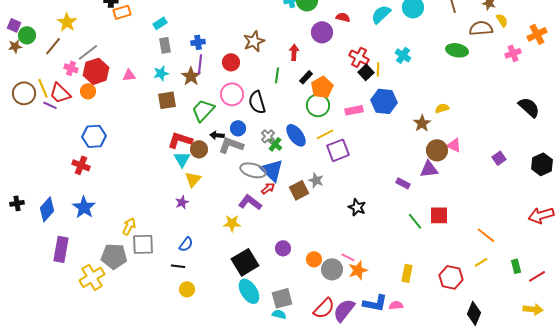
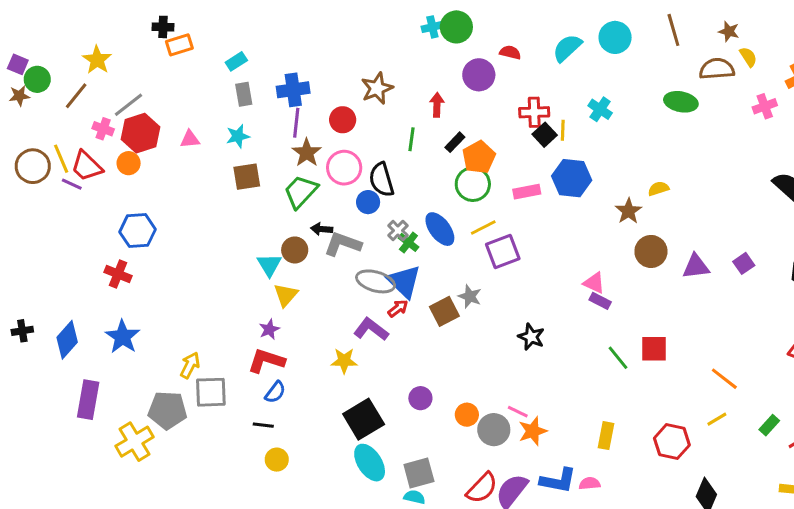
blue cross: (198, 42) -> (293, 90), size x1.5
red cross: (359, 57) -> (534, 112), turned -30
brown star: (191, 76) -> (307, 153), moved
blue circle: (238, 128) -> (368, 202), moved
red L-shape: (180, 140) -> (266, 361), moved
pink triangle: (454, 145) -> (594, 283), moved
purple triangle: (429, 169) -> (696, 266), moved
green rectangle: (516, 266) -> (769, 425), turned 56

